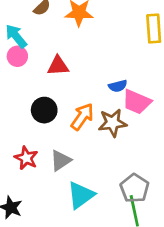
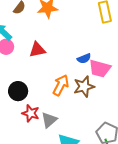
black circle: (44, 110) -> (18, 91), moved
red star: (26, 158) -> (31, 113), moved

